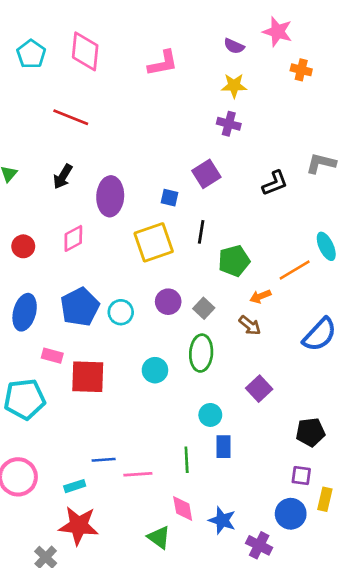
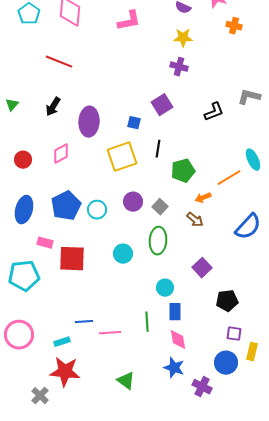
black pentagon: (310, 432) -> (227, 301), moved
pink diamond: (183, 508) -> (178, 340), moved

